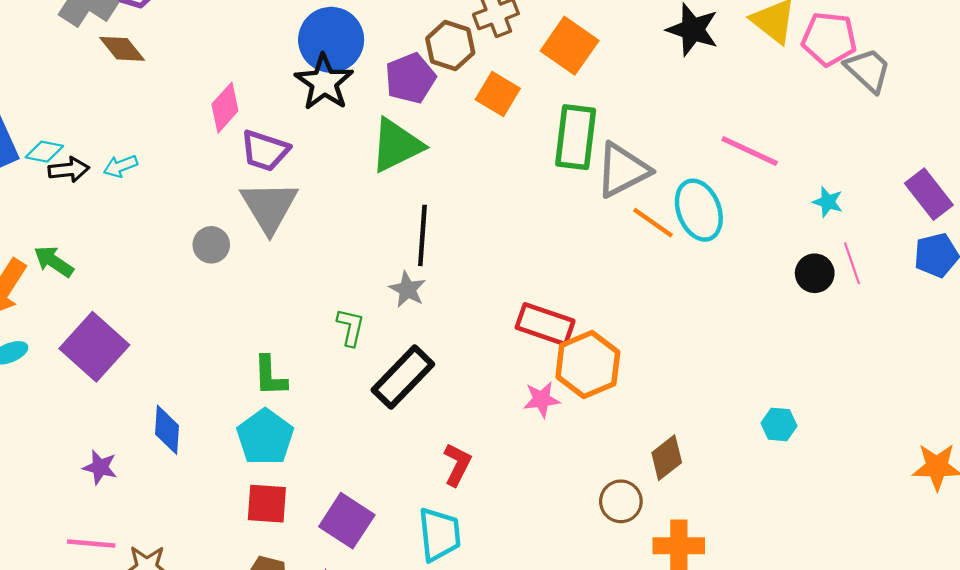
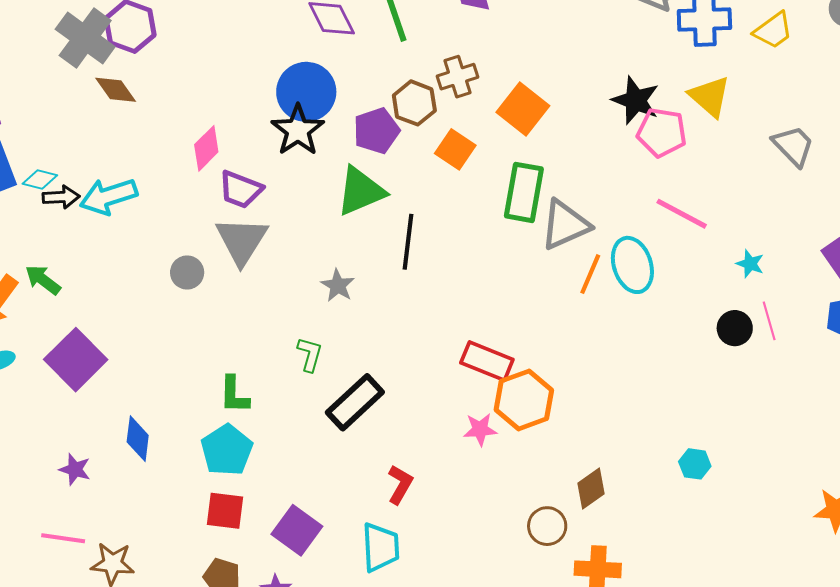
pink pentagon: (829, 39) -> (662, 132), moved
cyan arrow: (120, 166) -> (108, 196), size x1.8
orange line: (653, 223) -> (590, 274), turned 75
black line: (422, 235) -> (408, 242), moved
gray star: (407, 289) -> (338, 285), moved

